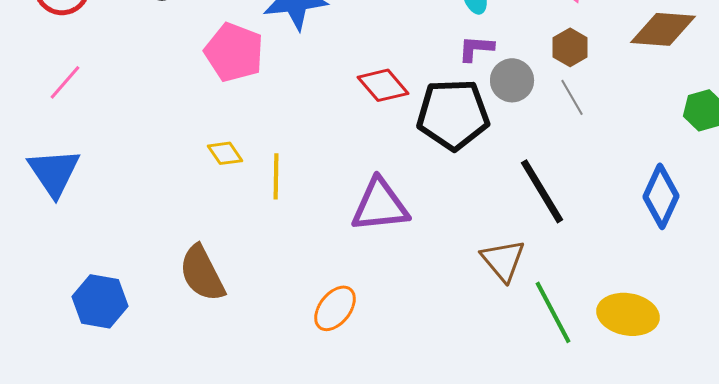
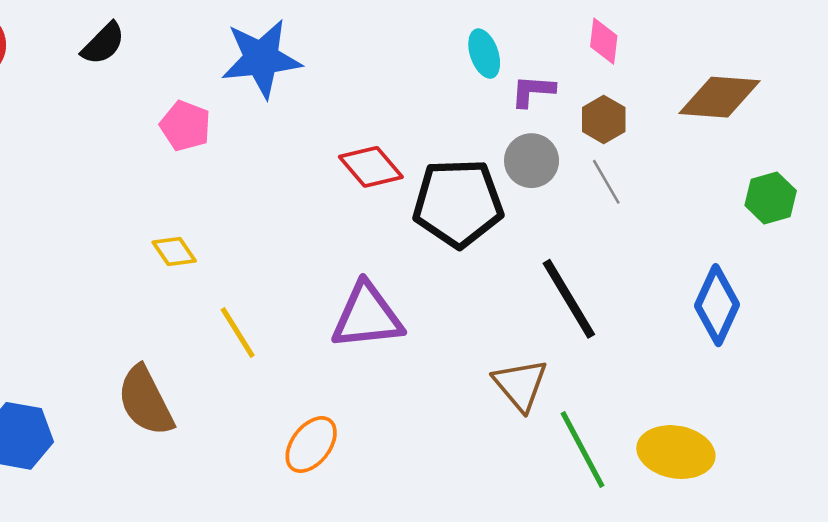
purple L-shape: (476, 48) -> (533, 91), moved
pink pentagon: (234, 52) -> (185, 126), size x0.7
yellow line: (276, 176) -> (238, 332), moved, turned -33

